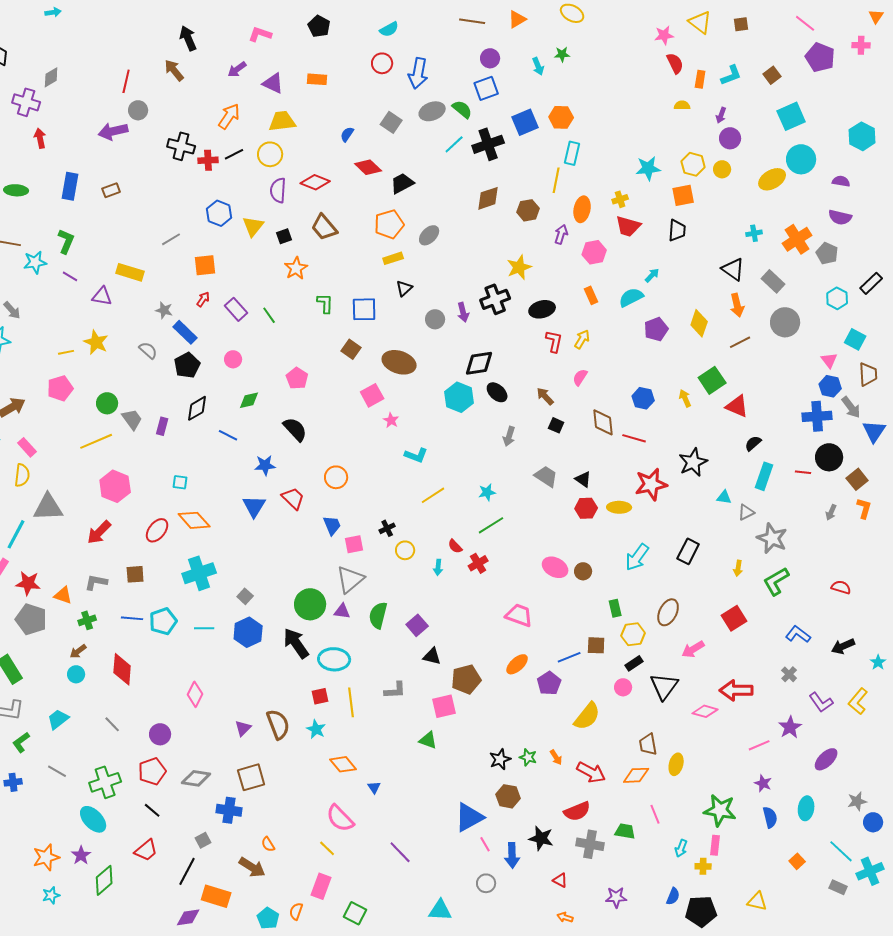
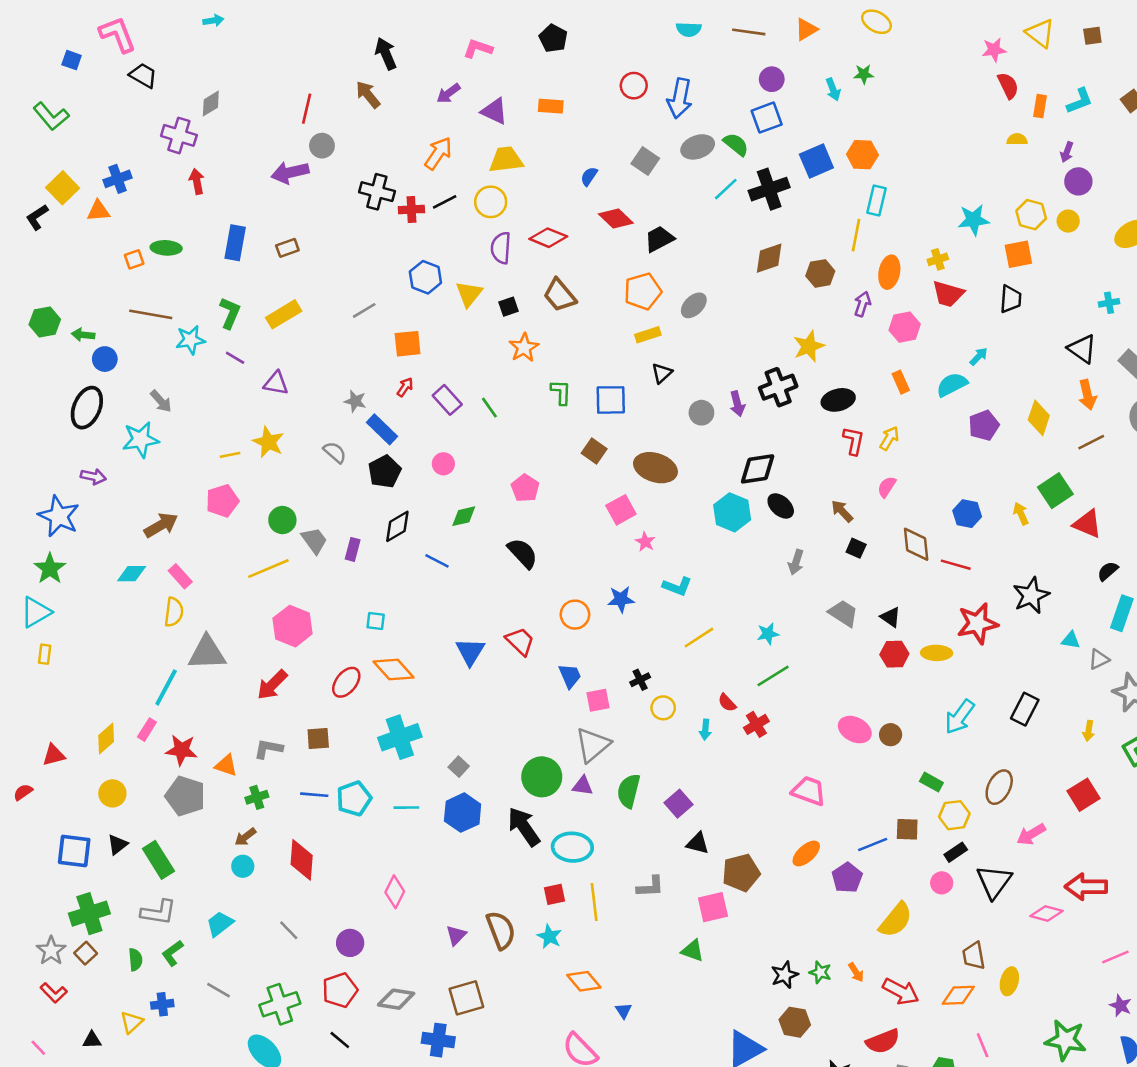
cyan semicircle: (389, 29) -> (689, 29), moved, turned 30
yellow rectangle: (130, 272) -> (284, 314), moved, turned -48
blue star: (265, 465) -> (621, 599), moved
green rectangle: (615, 608) -> (931, 782), turned -48

